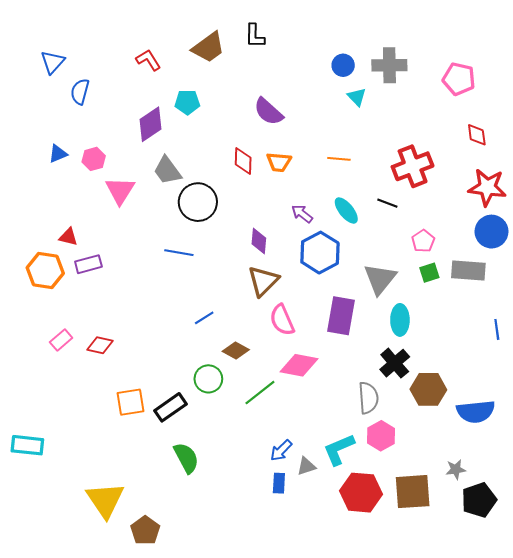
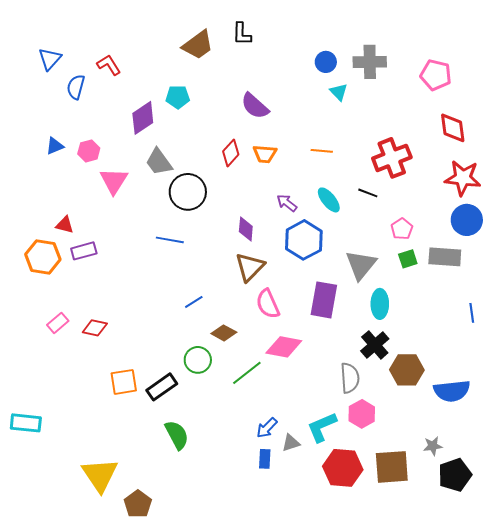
red L-shape: (148, 60) -> (109, 65), moved
red diamond: (477, 135) -> (453, 128), size x1.4
red diamond: (243, 161) -> (231, 153), turned 40

